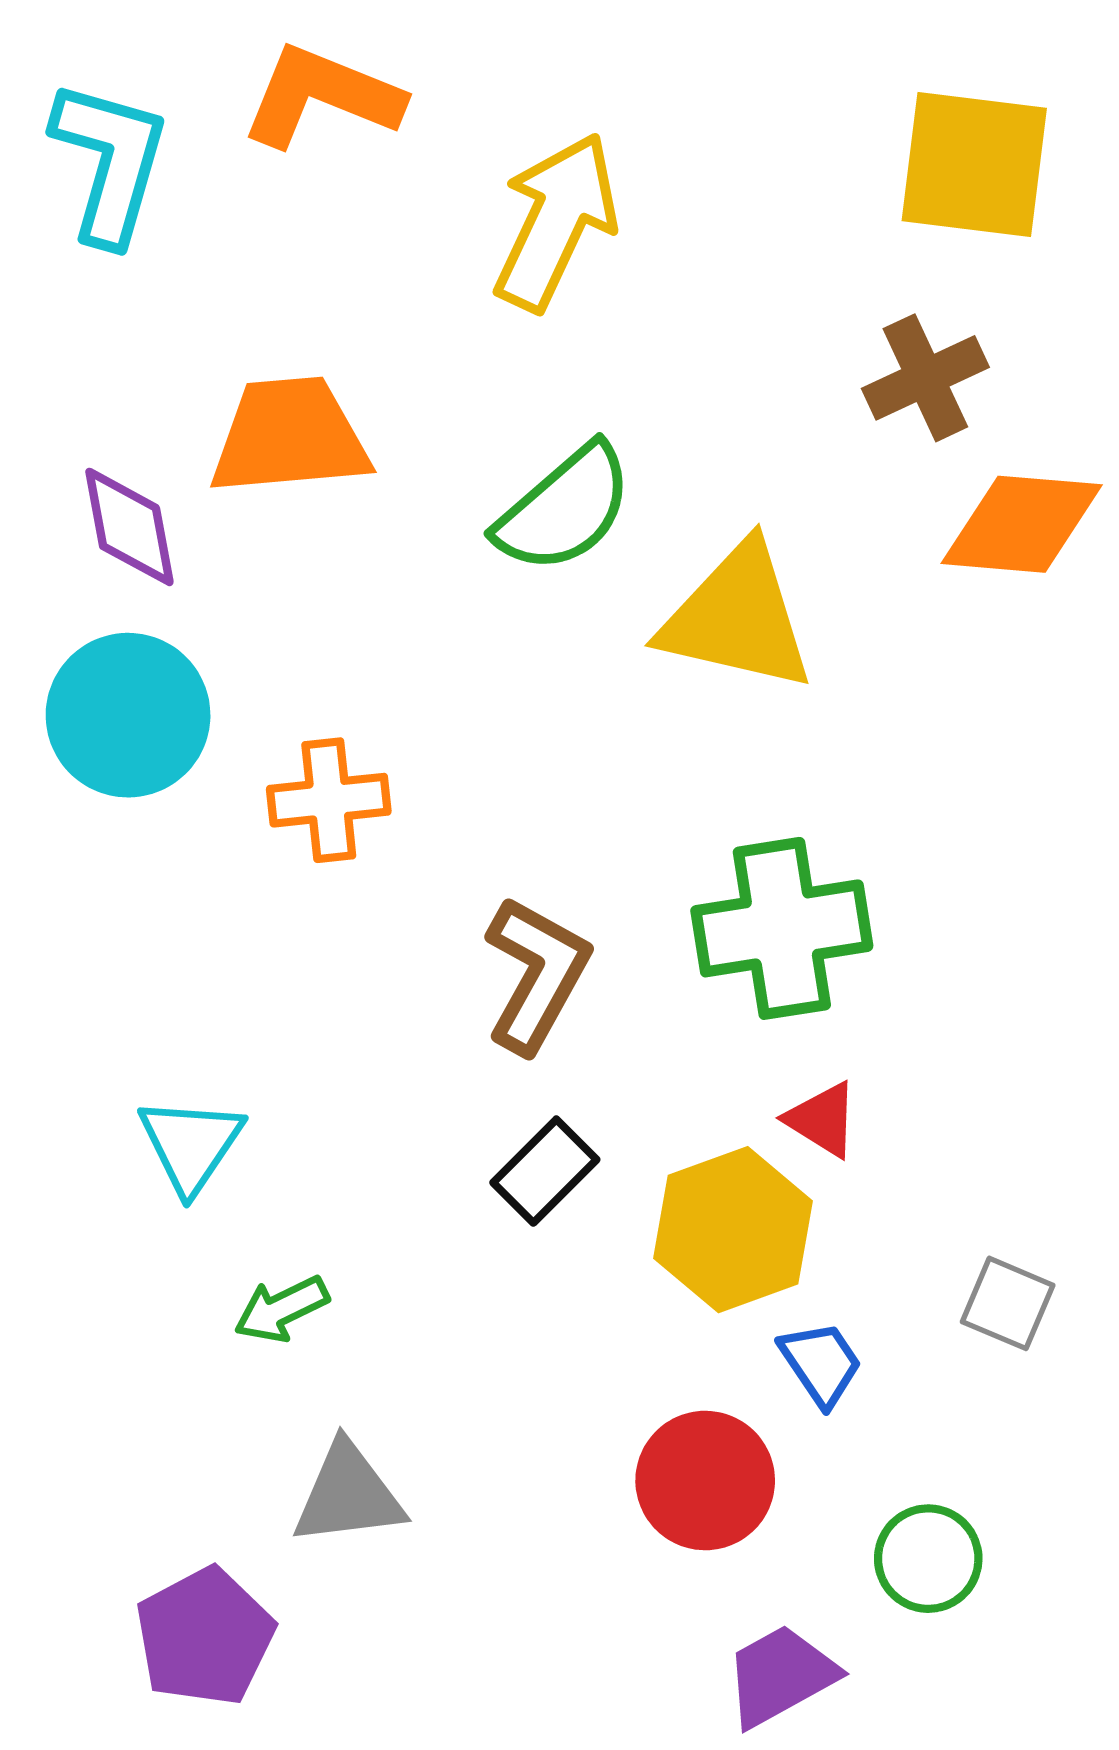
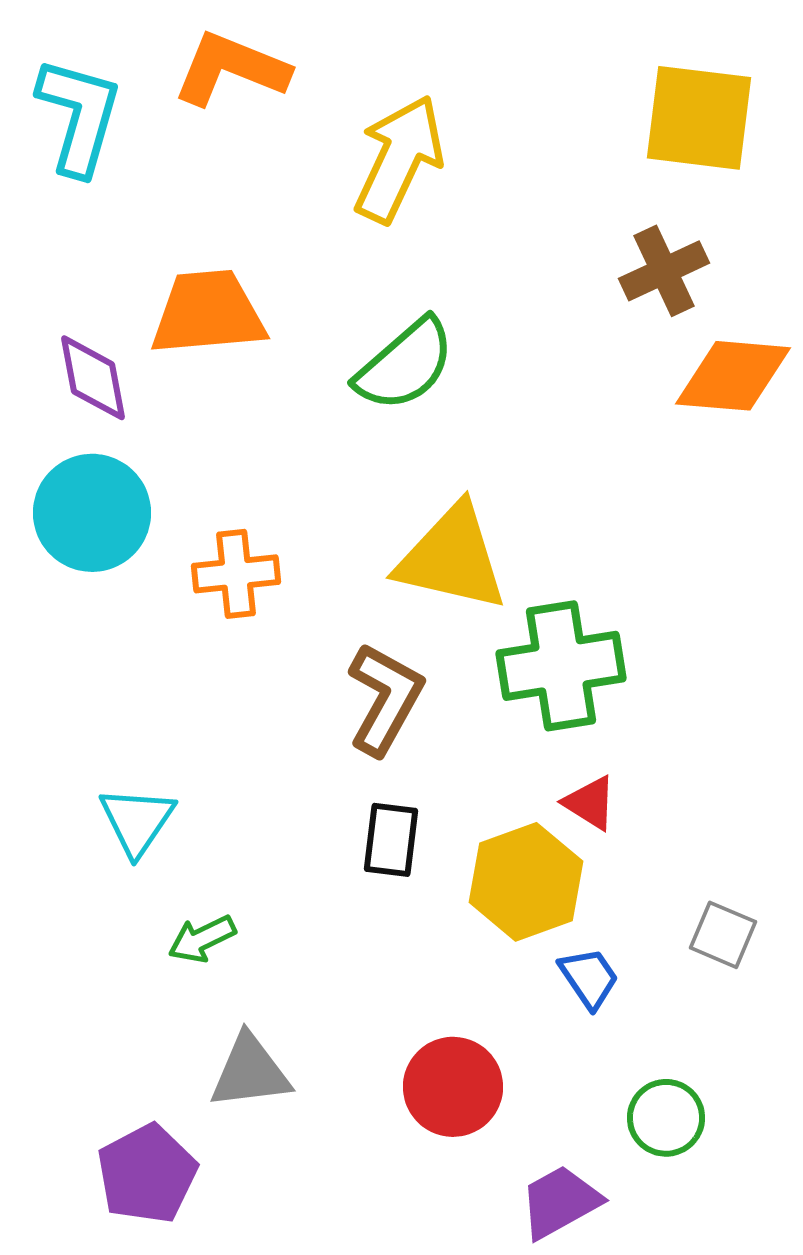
yellow triangle: (737, 618) -> (452, 558), moved
black rectangle: (545, 1171) -> (391, 840), turned -38
red circle: (705, 1481) -> (453, 1087), moved

